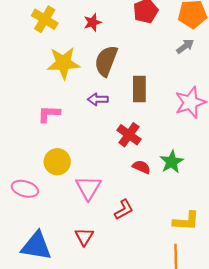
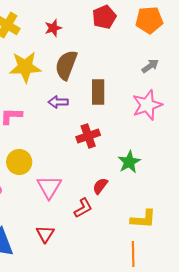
gray arrow: (185, 46) -> (150, 66), moved
red cross: (129, 135) -> (88, 136), turned 35
red semicircle: (141, 167) -> (100, 186), moved, turned -78

